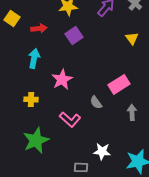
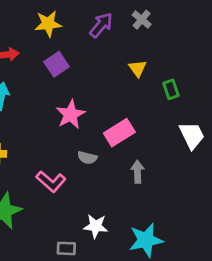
pink star: (62, 79) -> (70, 114), moved
gray semicircle: (96, 102) -> (87, 158), turned -40

